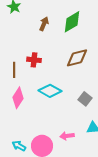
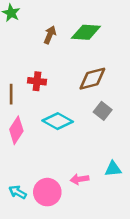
green diamond: (72, 22) -> (86, 32), turned 35
gray square: (85, 99) -> (103, 111), moved

